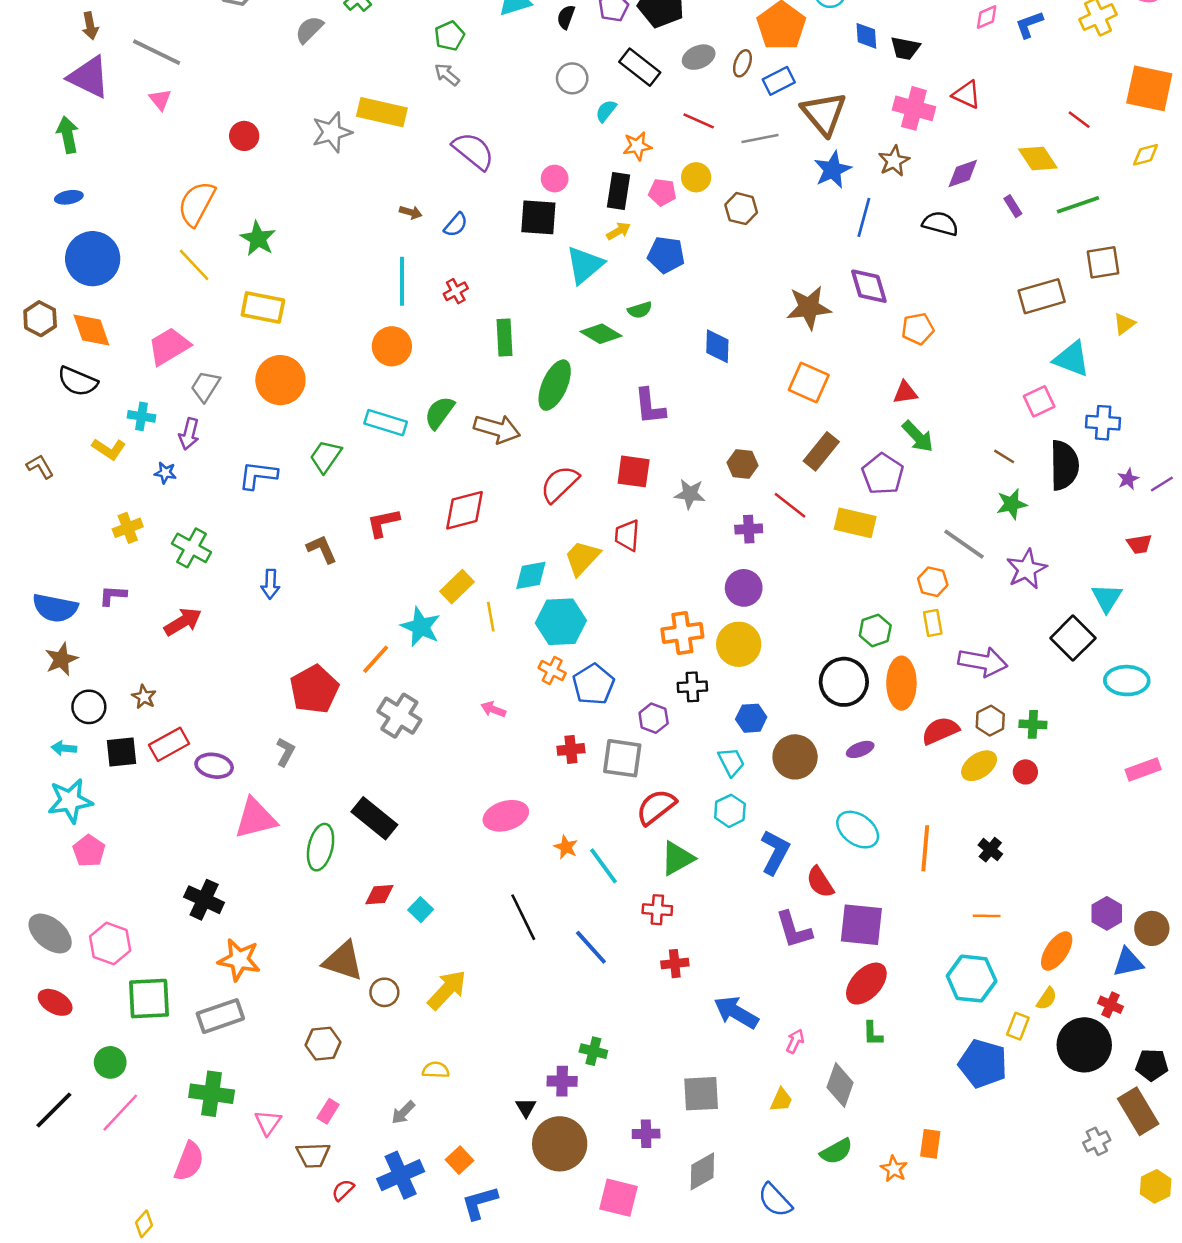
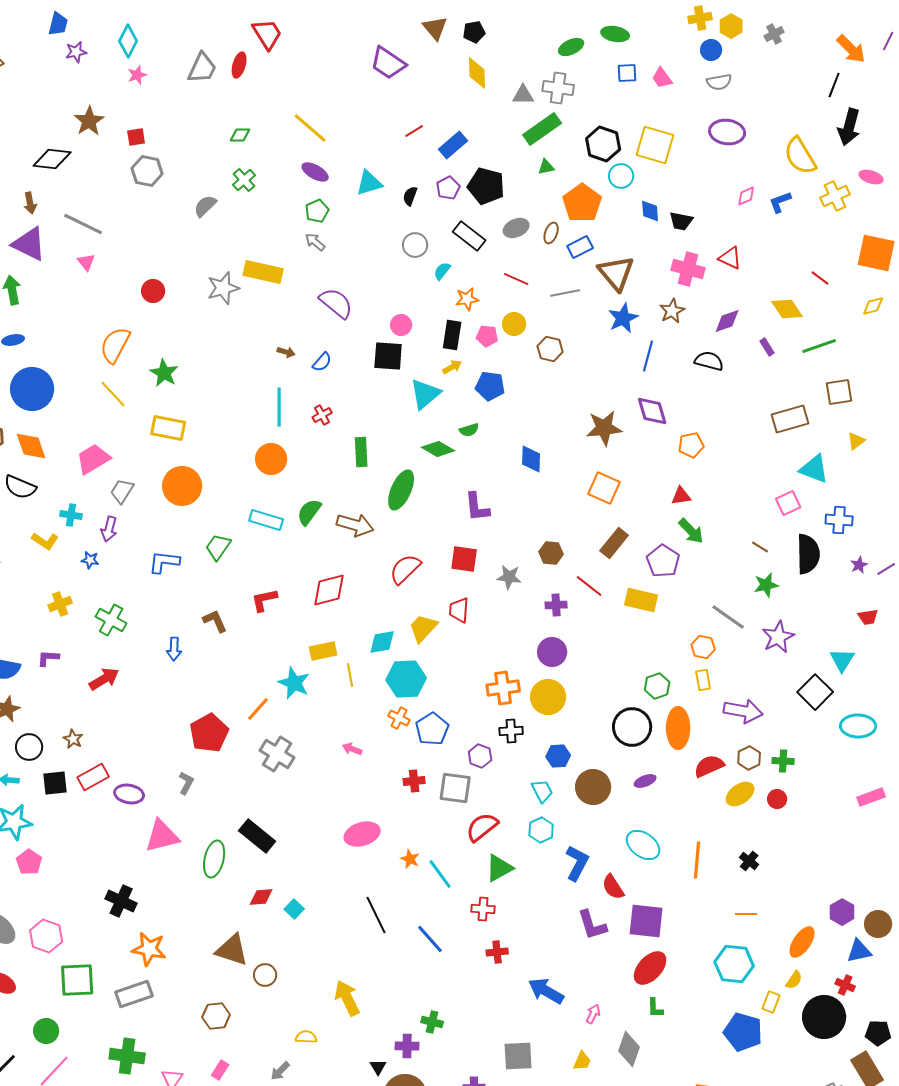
yellow rectangle: (457, 587) -> (323, 651), turned 32
yellow arrow: (447, 990) -> (347, 998), moved, turned -69

